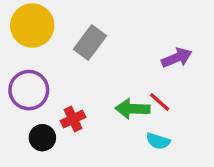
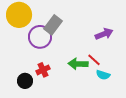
purple circle: (29, 90) -> (40, 37), moved
cyan semicircle: (158, 141) -> (103, 75), moved

